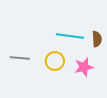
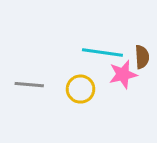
pink star: (84, 67) -> (123, 74), moved

